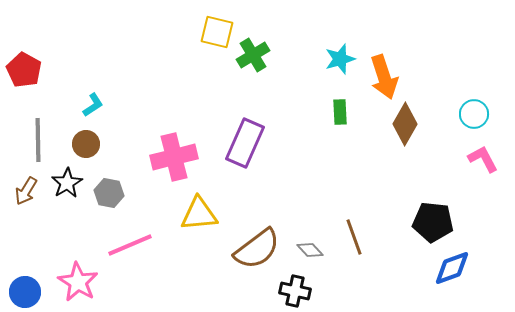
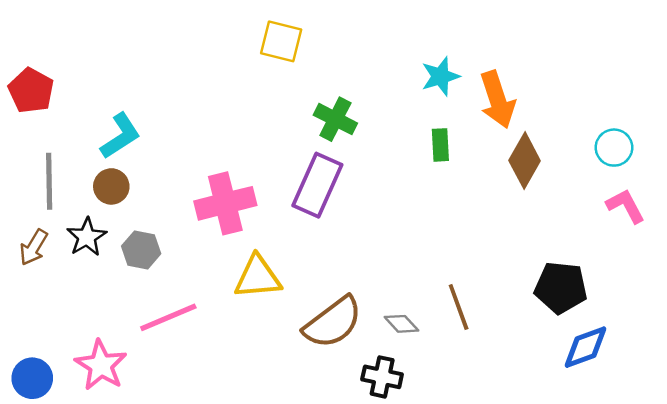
green cross: (253, 55) -> (335, 119), moved, turned -32
cyan L-shape: (93, 105) -> (120, 136), size x1.5

